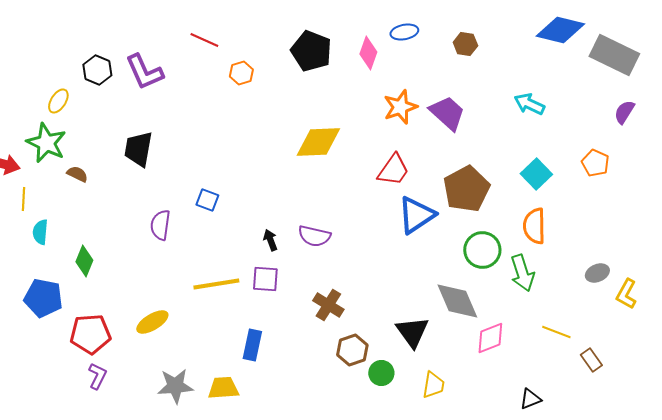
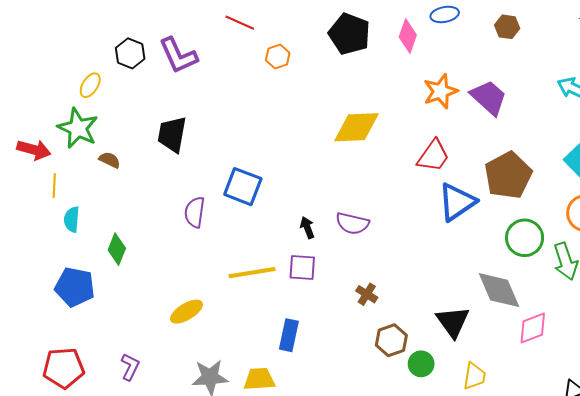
blue square: (207, 200) -> (243, 187), size x1.6
brown cross: (328, 305) -> (367, 294), size x0.7
red pentagon: (90, 334) -> (64, 368), moved

